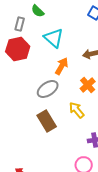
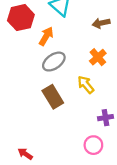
orange arrow: (62, 66) -> (46, 36), moved

